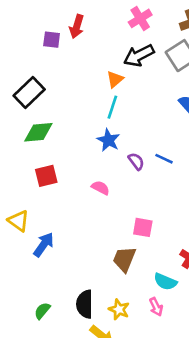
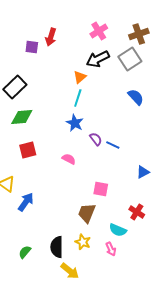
blue line: (164, 159) -> (113, 145), moved
yellow star: (119, 309) -> (83, 242), moved

